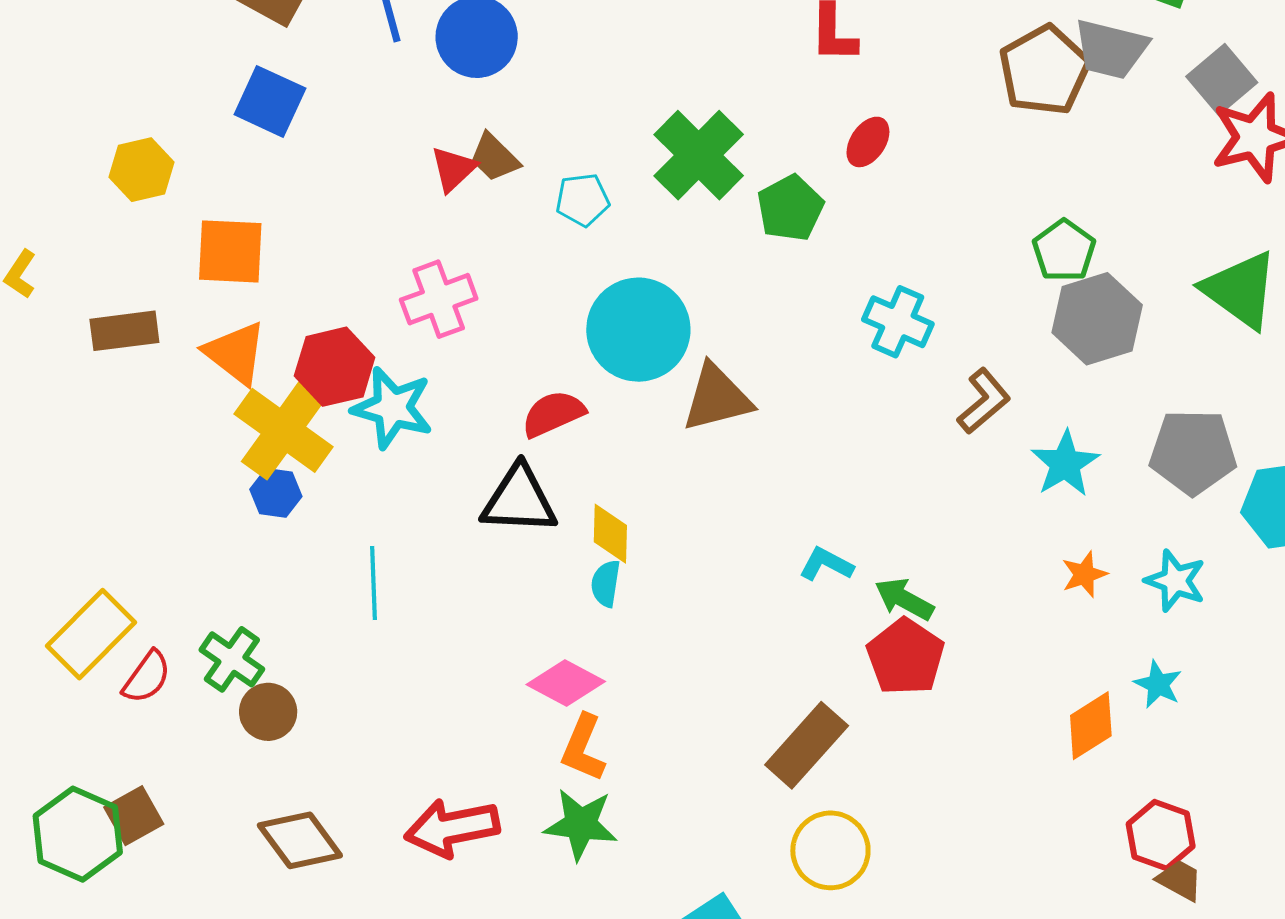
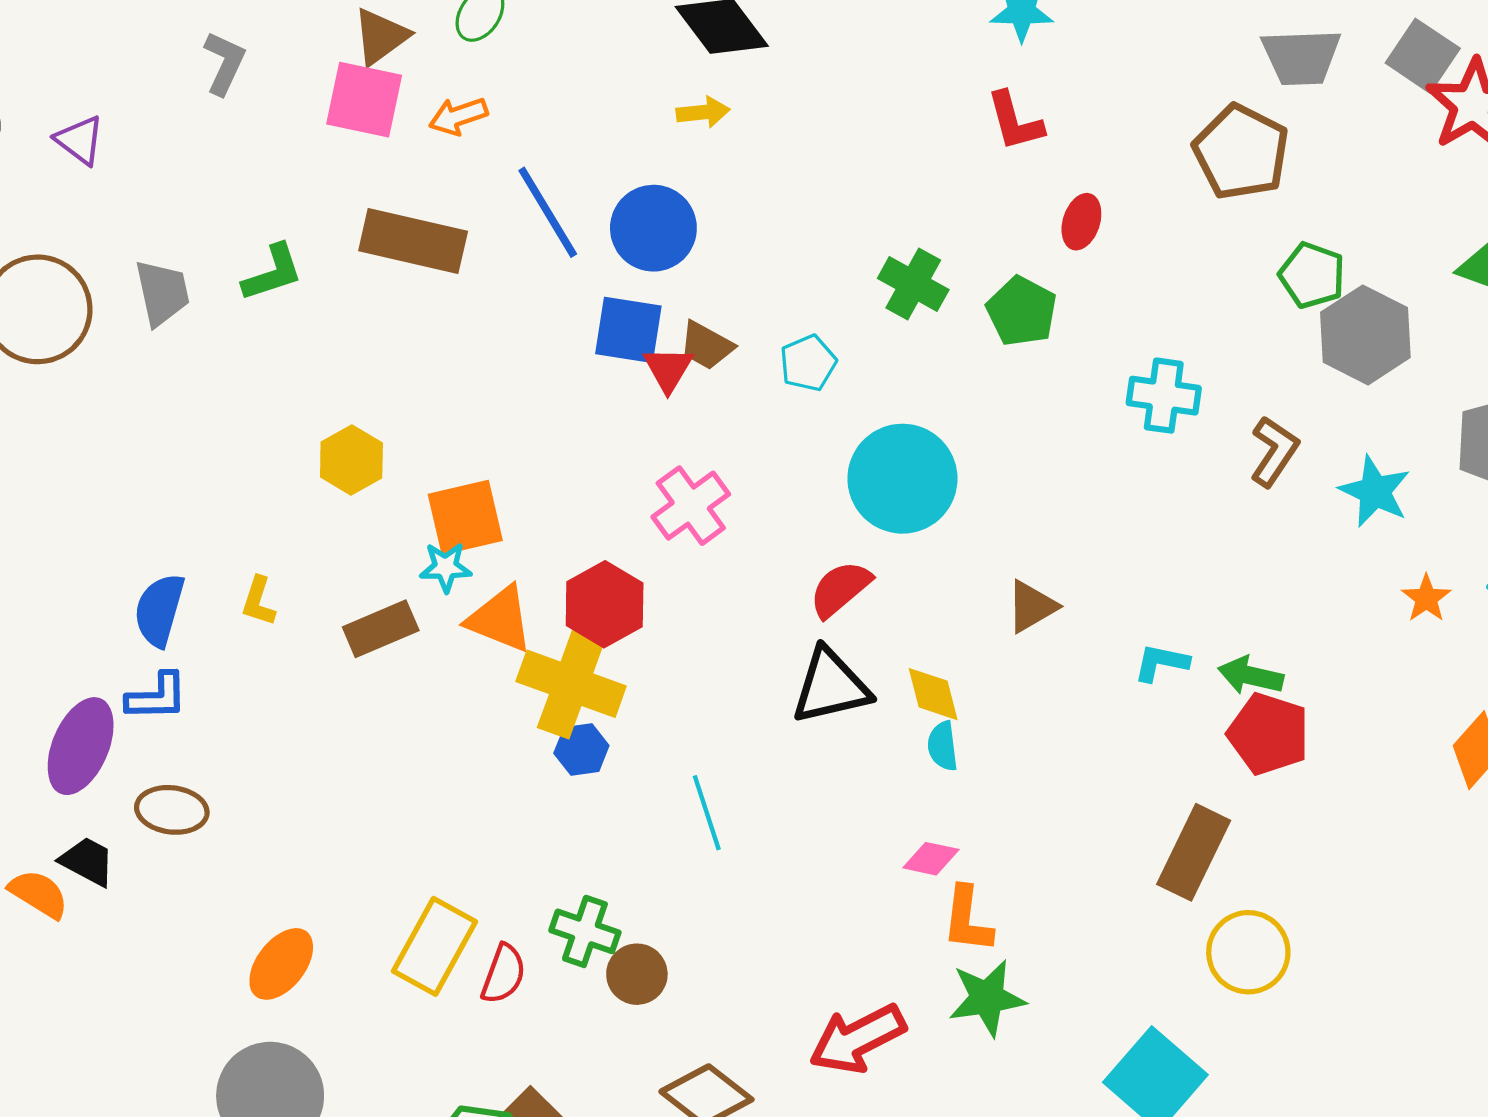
brown pentagon: (1044, 70) -> (1241, 152), moved
blue square: (270, 101) -> (628, 330), moved
green cross: (699, 155) -> (913, 284), size x0.7
brown triangle: (717, 398) -> (1032, 606), moved, size x0.7
cyan star: (392, 408) -> (446, 567), moved, size x0.6
pink diamond: (566, 683) -> (931, 859), size x0.7

